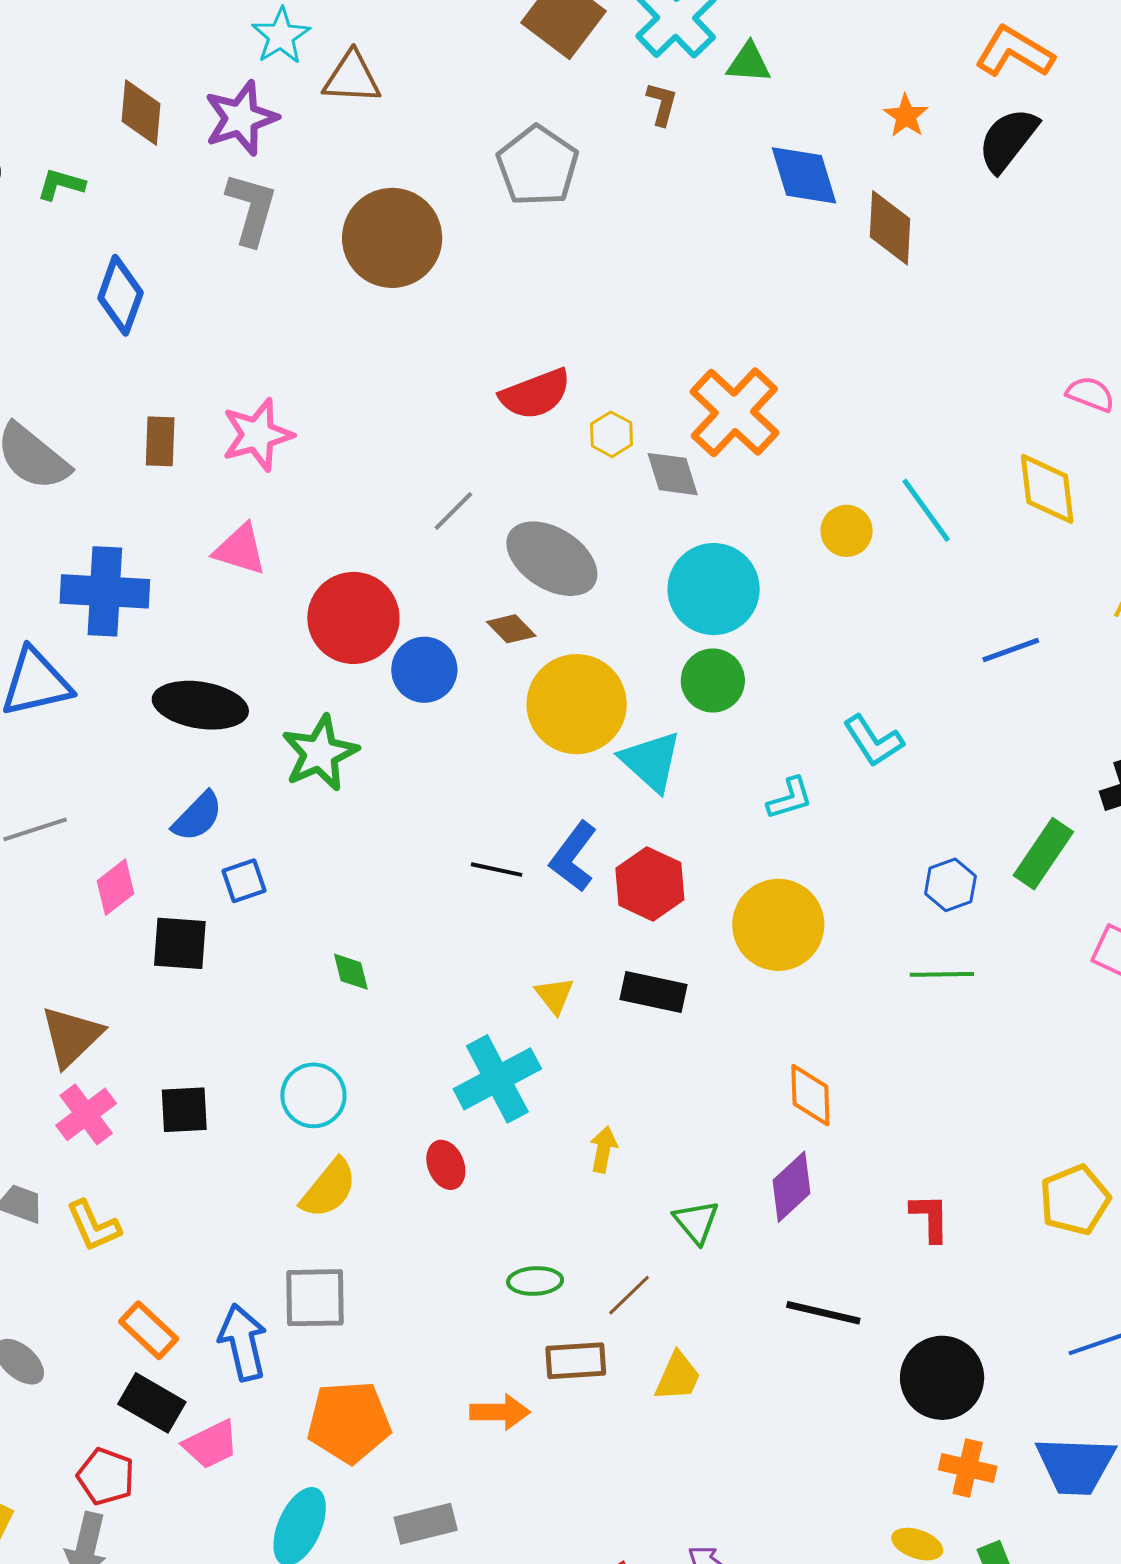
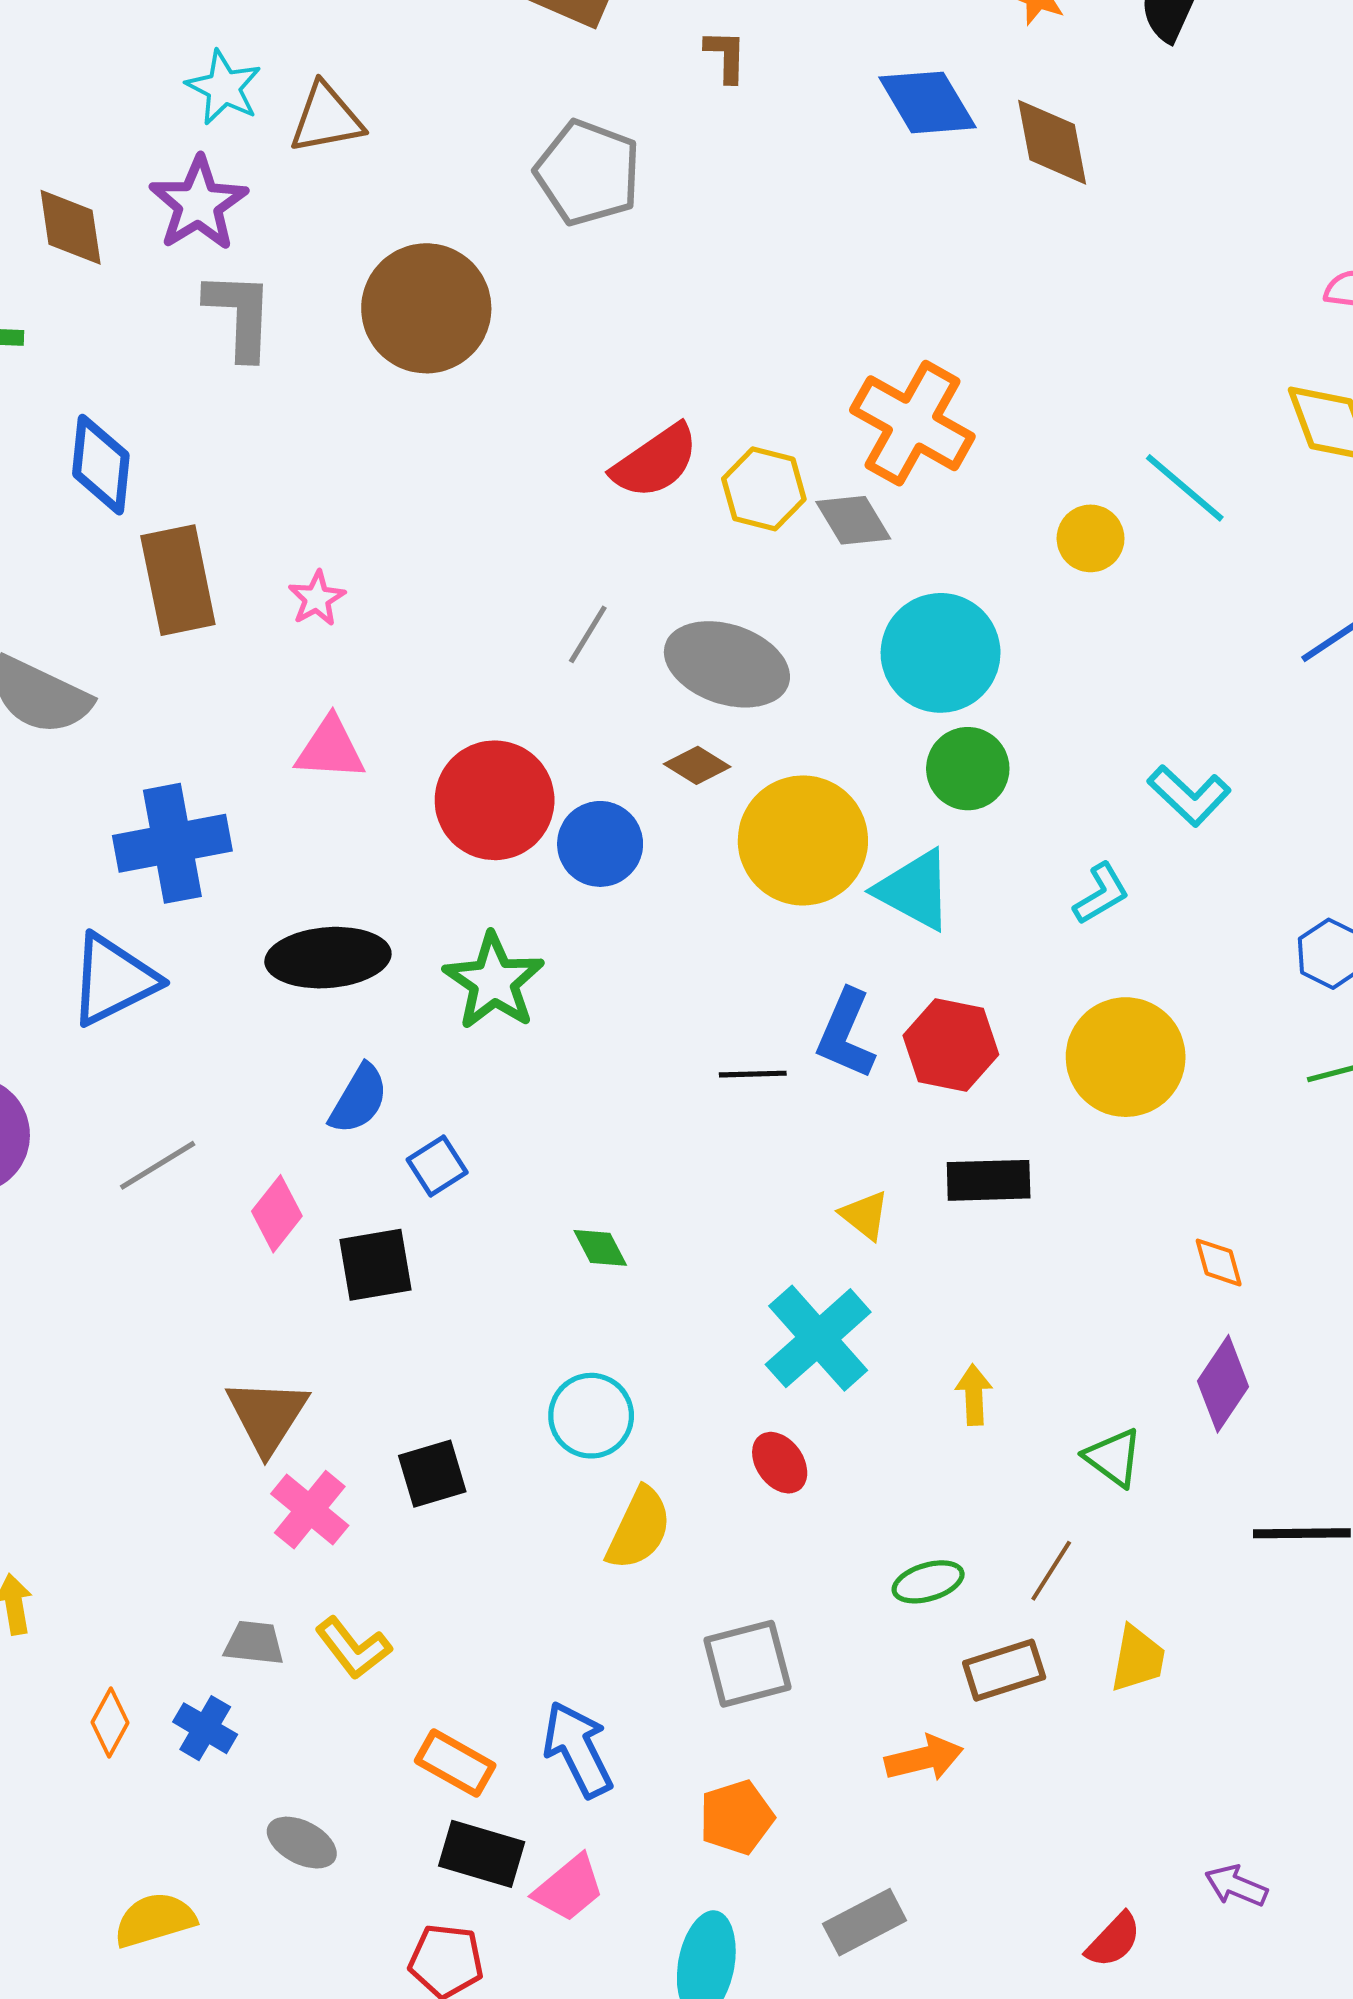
yellow hexagon: (611, 434) -> (764, 489), size x1.4
pink star: (257, 435) -> (317, 598), size x0.6
brown rectangle: (160, 441) -> (178, 580), moved, size x1.6
orange diamond: (810, 1095) -> (1219, 1262), size x0.7
gray square: (315, 1298) -> (747, 1664), moved
orange pentagon: (349, 1422) -> (736, 1817), size x0.7

